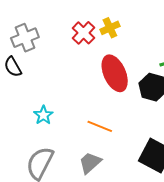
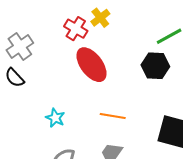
red ellipse: (115, 73) -> (91, 65), moved

